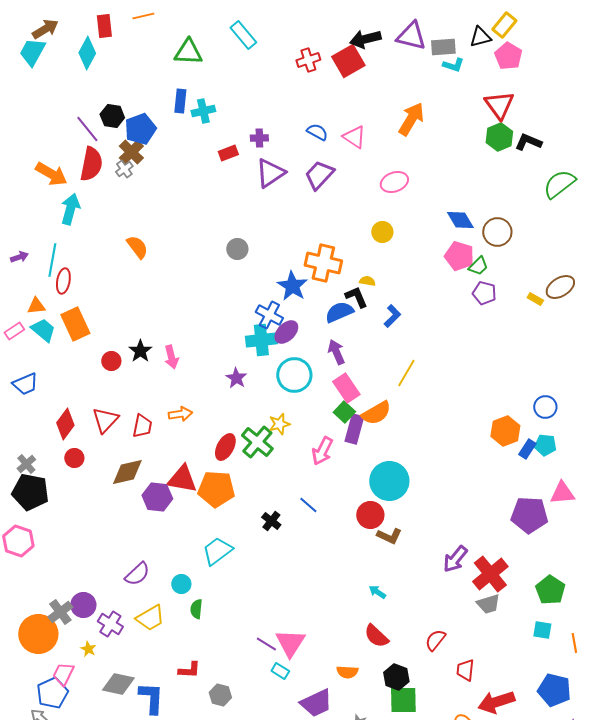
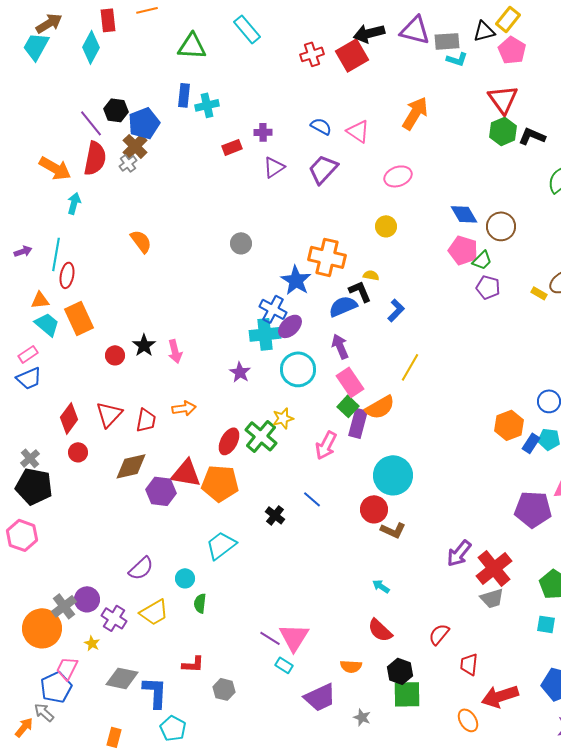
purple triangle: (270, 173) -> (274, 167), size x0.7
cyan arrow: (70, 209) -> (74, 203), size x0.7
pink rectangle: (14, 331) -> (28, 354), moved

